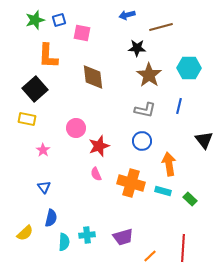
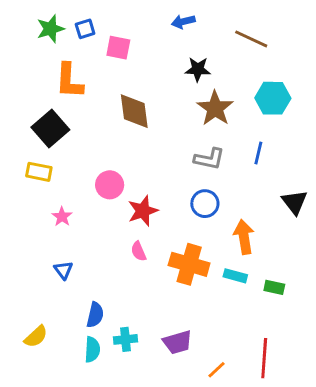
brown line: (161, 27) -> (251, 39), moved, turned 40
green rectangle: (190, 199) -> (274, 287), turned -32
blue semicircle: (51, 218) -> (95, 315), moved

